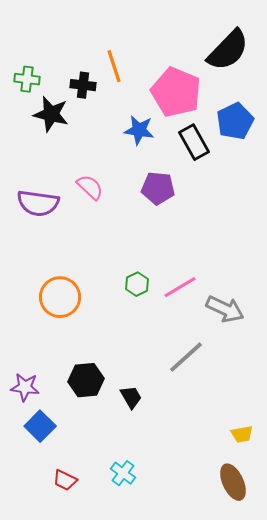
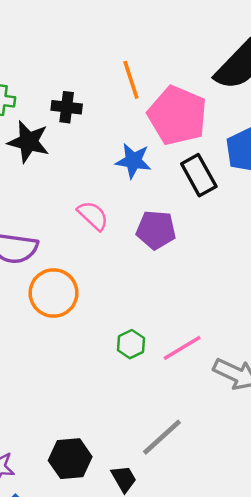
orange line: (114, 66) -> (131, 80), moved
pink semicircle: (90, 187) -> (93, 216), moved
orange circle: (60, 297) -> (54, 293), moved
gray line: (186, 357) -> (162, 437), moved

